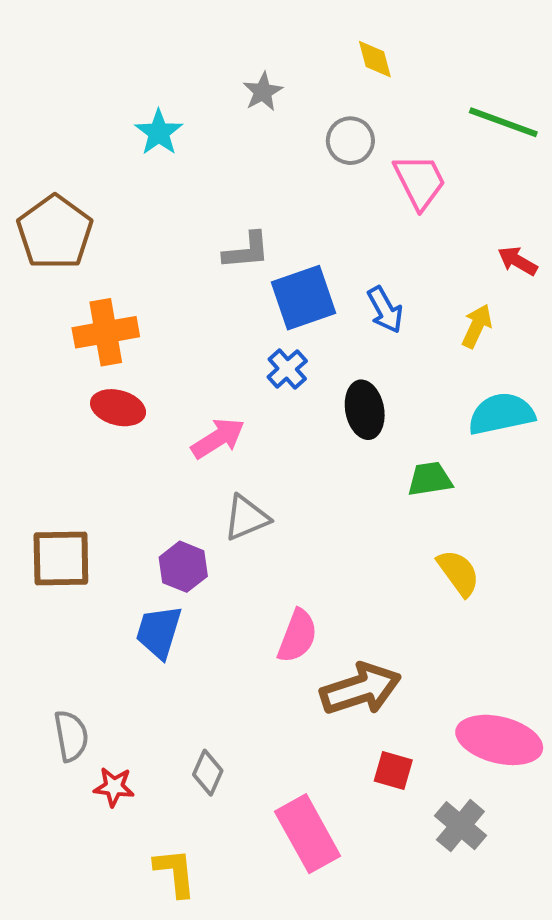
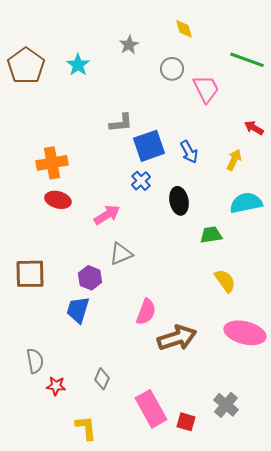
brown pentagon: (55, 232) -> (26, 66), moved
pink ellipse: (499, 740) -> (245, 333), moved
red square: (393, 771) -> (186, 422), moved

